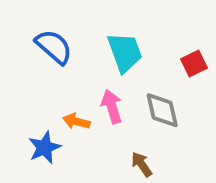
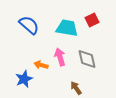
cyan trapezoid: (125, 52) -> (67, 28), turned -60
red square: (194, 63) -> (92, 20), moved

